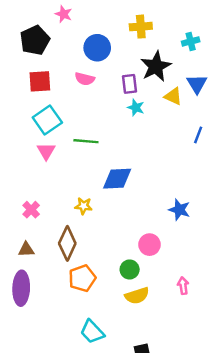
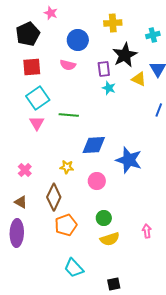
blue star: (179, 210) -> (129, 160), moved, size x1.5
pink circle: (150, 245) -> (97, 181), moved
brown triangle: (26, 250) -> (21, 202), turned 32

